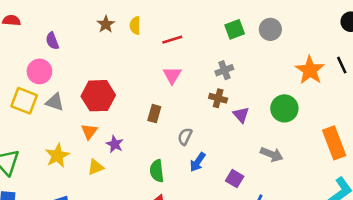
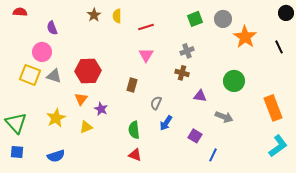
orange star: (310, 70) -> (245, 37), moved
purple triangle: (241, 115) -> (200, 96), moved, turned -40

